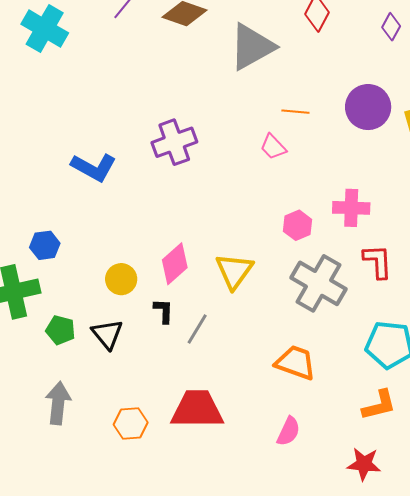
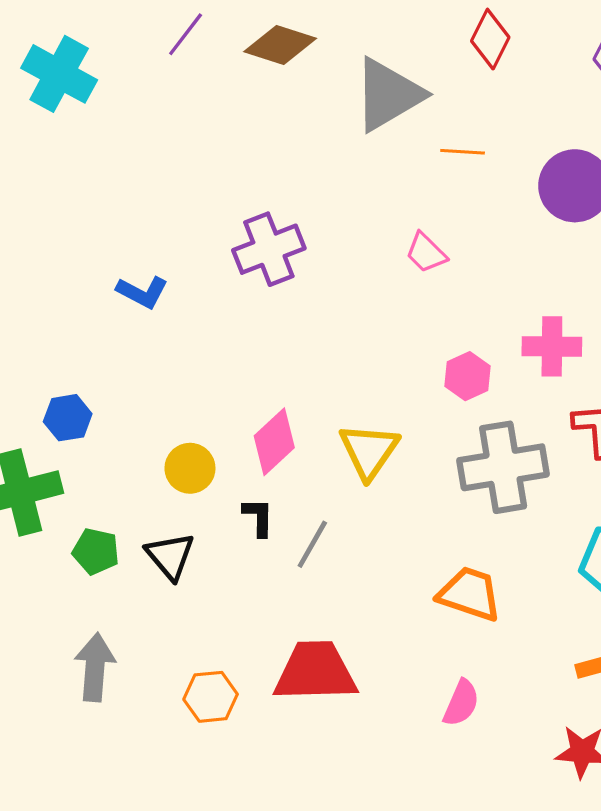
orange line: (295, 112) -> (463, 152), moved
blue L-shape: (94, 167) -> (142, 292), size x0.7
gray cross: (319, 283) -> (503, 467), turned -38

